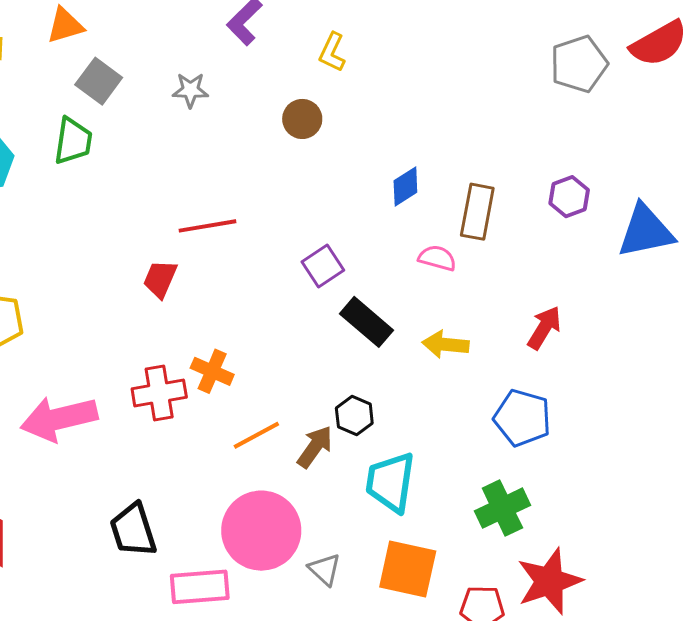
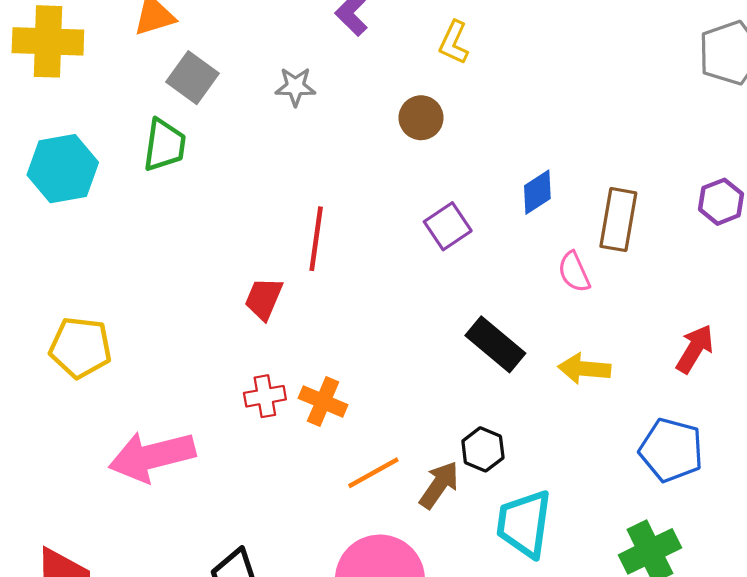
red line: (207, 226) -> (316, 239), turned -72
pink semicircle: (437, 258) -> (574, 272), turned -129
purple square: (323, 266) -> (448, 226), moved
red cross: (159, 393) -> (265, 396), moved, size x0.7

